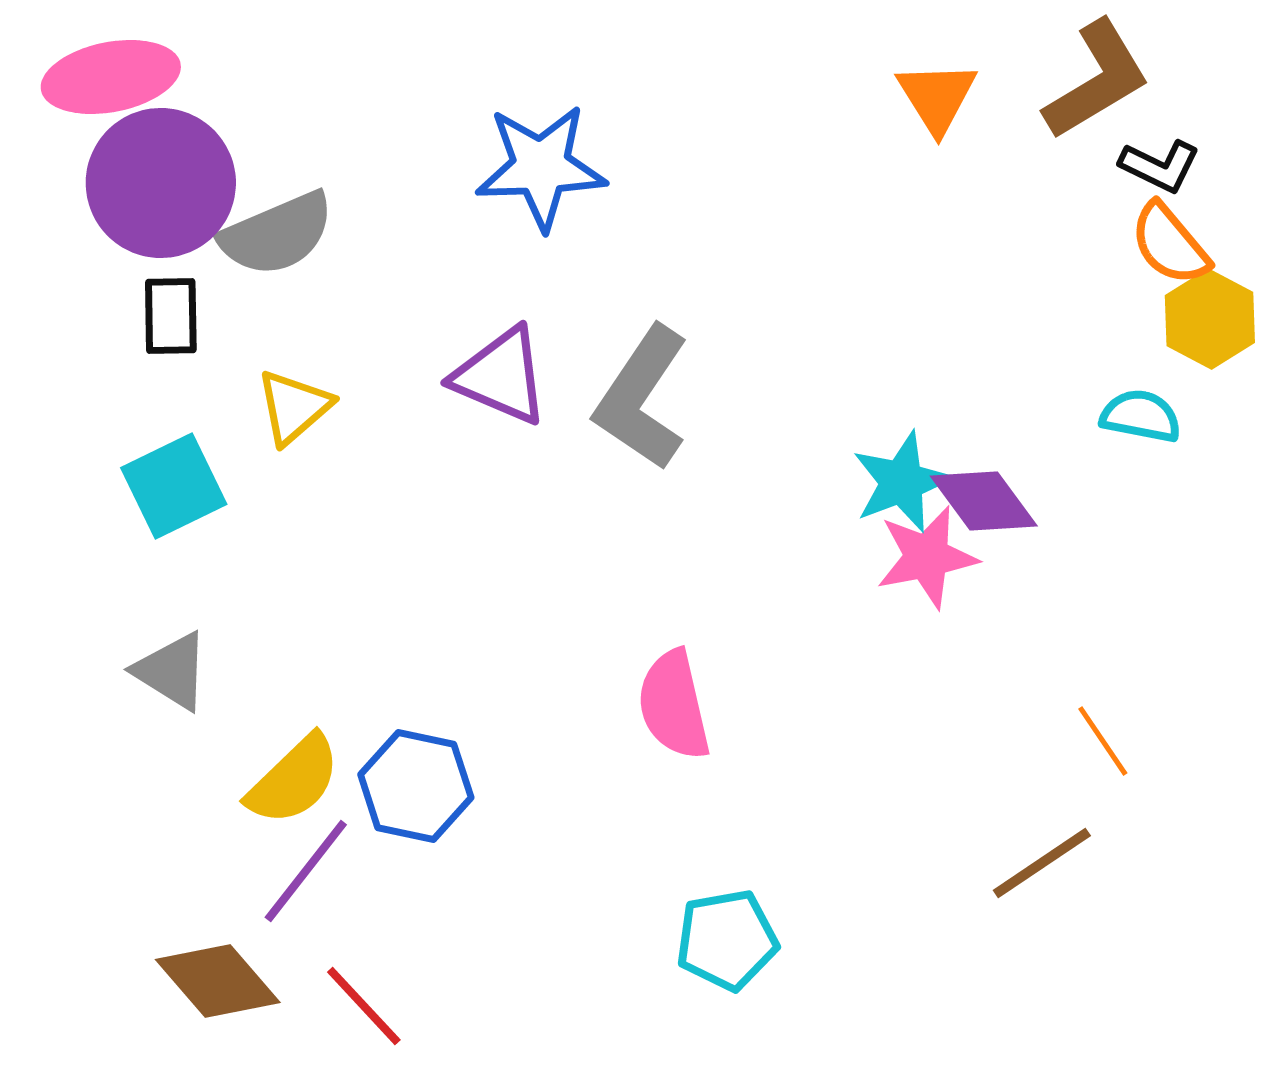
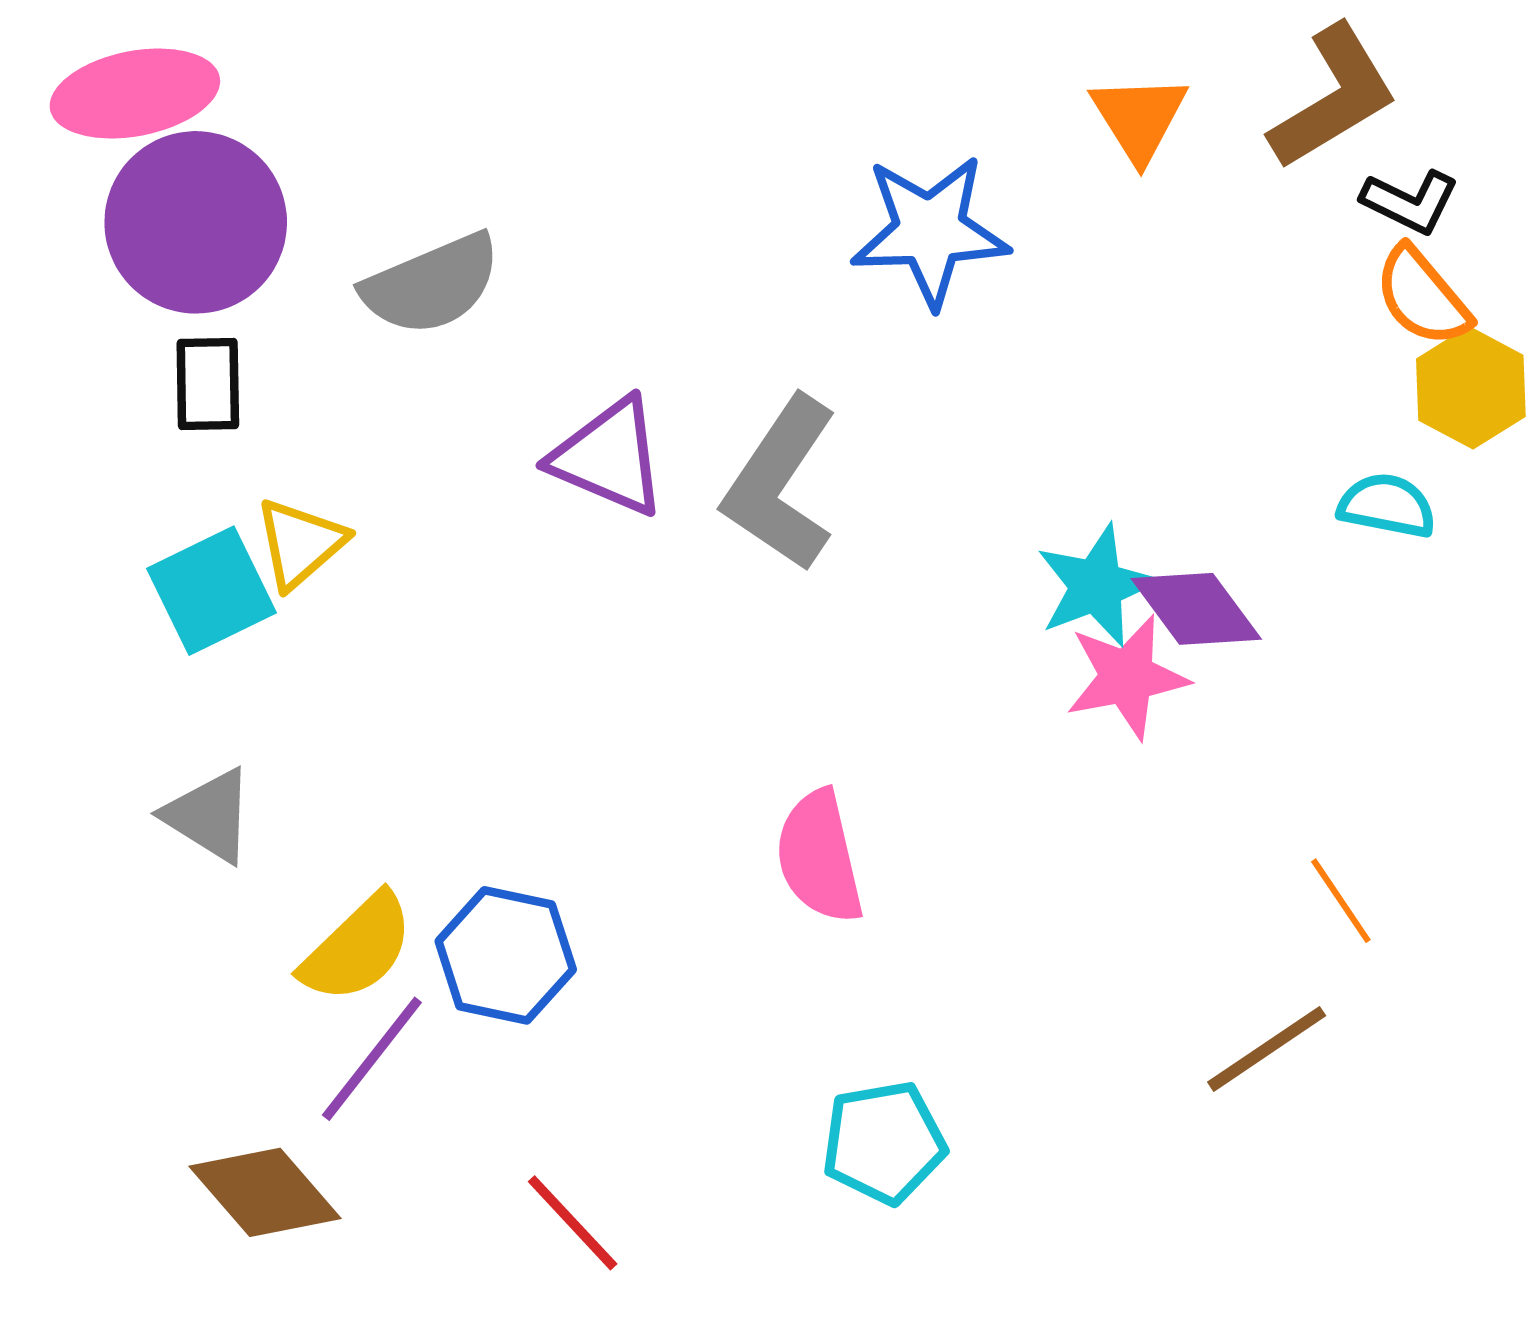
blue star: (541, 167) -> (930, 231), moved
gray semicircle: (277, 234) -> (432, 284), moved
yellow triangle: (294, 407) -> (300, 543), moved
red line: (364, 1006) -> (573, 1223), moved

